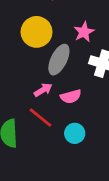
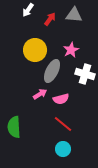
red line: (40, 118) -> (63, 124), moved
cyan circle: (75, 133) -> (63, 149), moved

